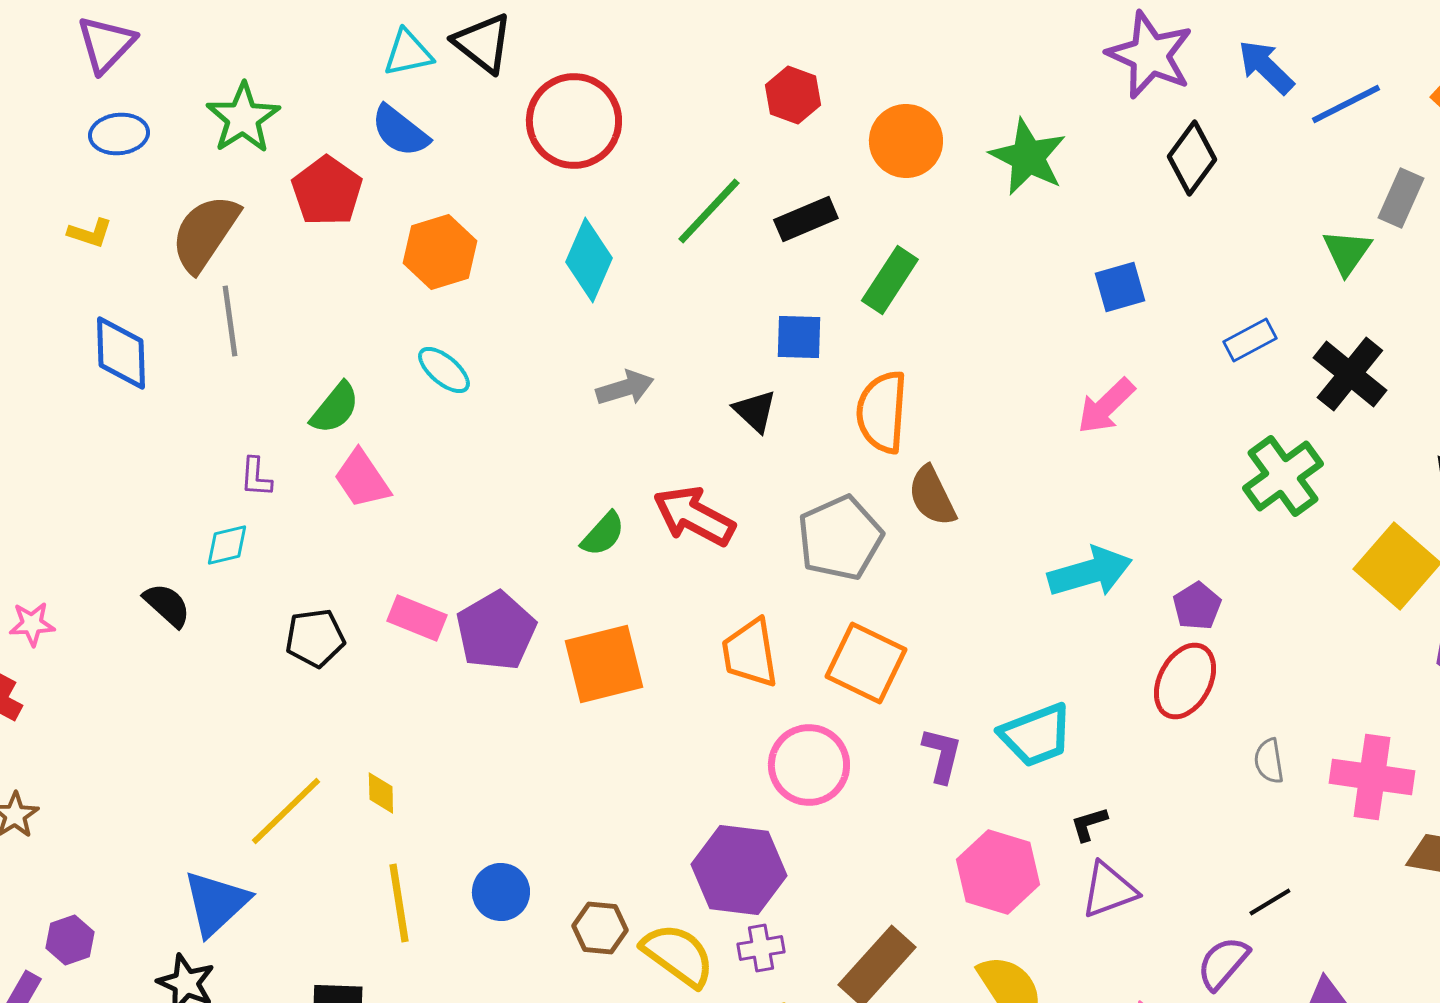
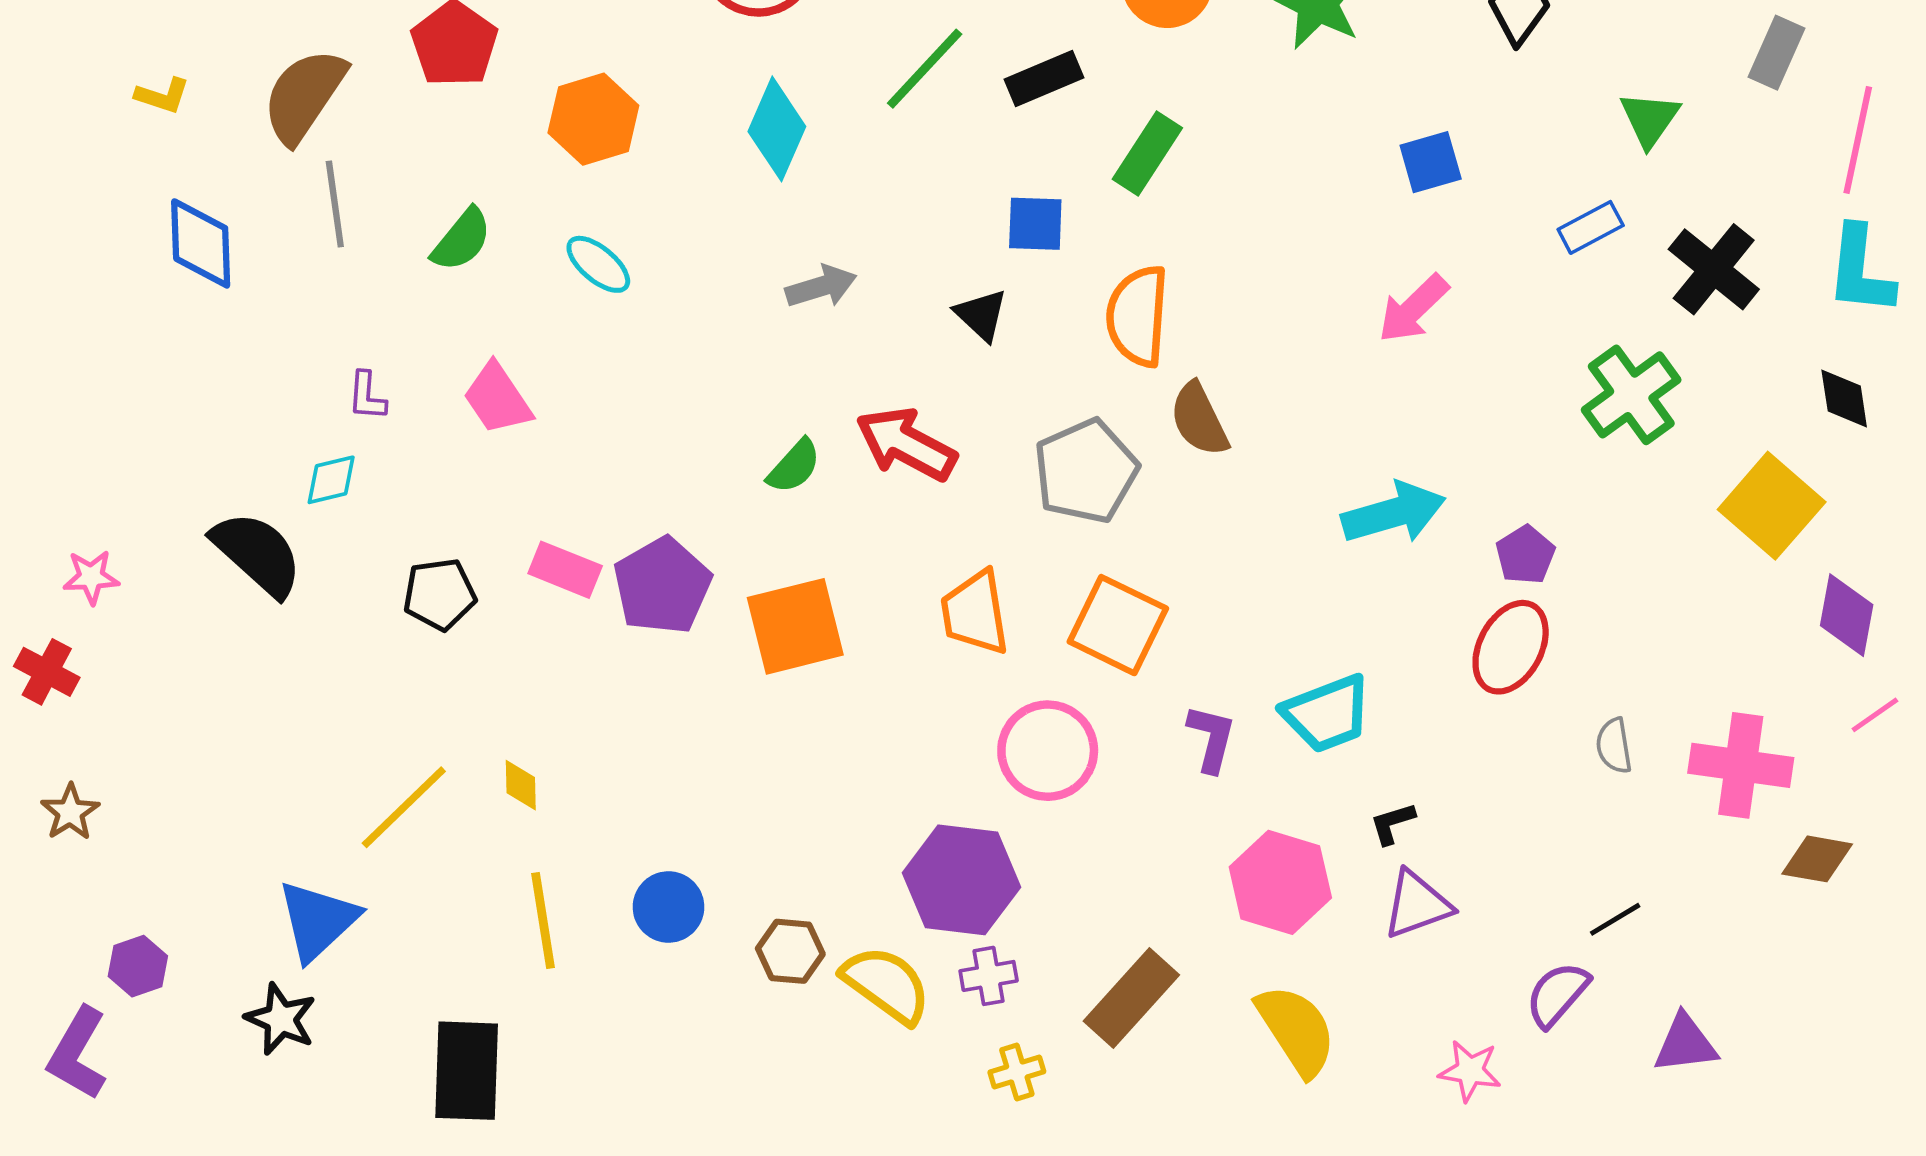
green triangle: (1347, 252) -> (1650, 119), moved
green semicircle: (335, 408) -> (462, 240), moved
black semicircle: (167, 605) -> (257, 554), size x1.6

